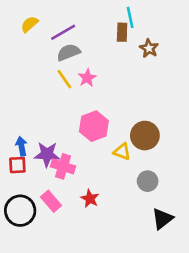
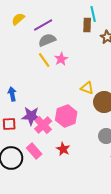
pink hexagon: (94, 126) -> (66, 116), moved
blue arrow: (21, 146) -> (12, 94), moved
yellow triangle: (122, 152) -> (87, 88), moved
pink cross: (63, 166) -> (43, 125), turned 30

